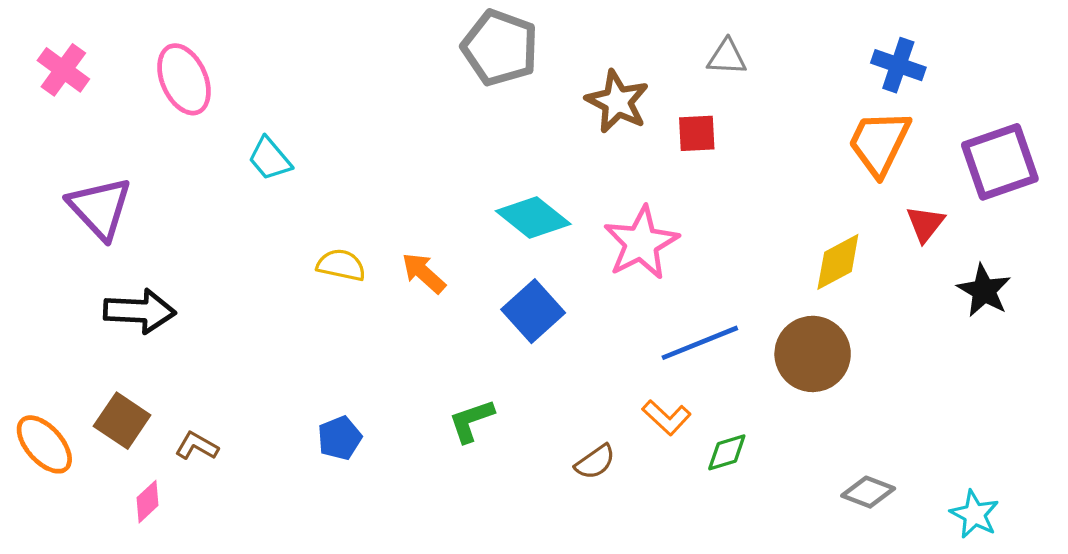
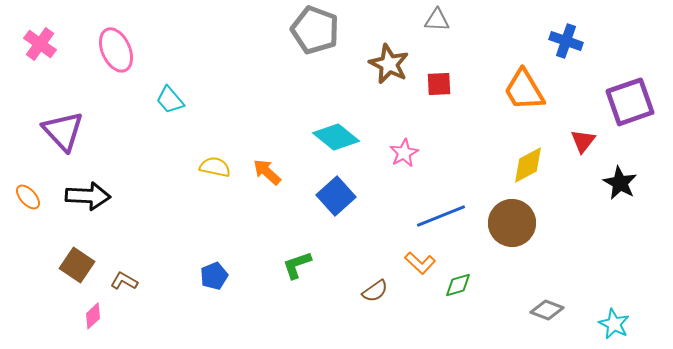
gray triangle: (727, 57) -> (437, 20), moved
orange trapezoid: (879, 143) -> (524, 90), moved, turned -57
pink star: (641, 243) -> (404, 153), size x0.6
orange ellipse: (44, 444) -> (28, 197), moved, size x0.7

